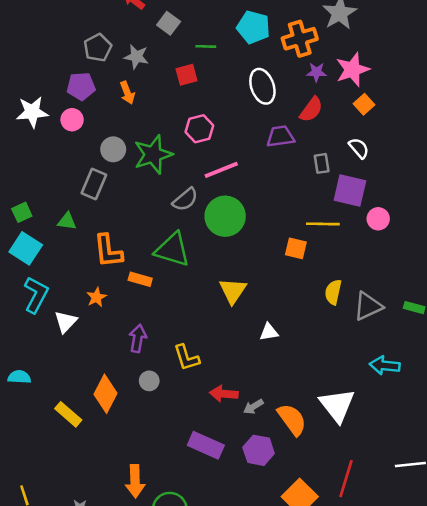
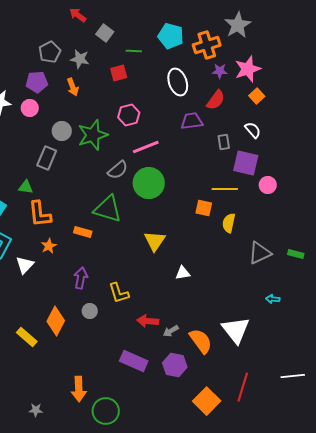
orange L-shape: (108, 251) -> (40, 214), moved
yellow semicircle: (333, 292) -> (229, 223), moved
cyan arrow: (385, 365) -> (273, 299), size x0.6

